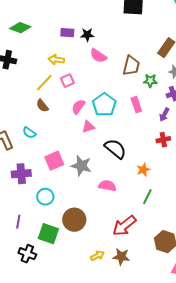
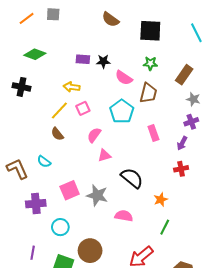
pink semicircle: (98, 56) -> (124, 78), moved
green star: (150, 81) -> (150, 63), moved
cyan pentagon: (104, 105) -> (122, 111), moved

